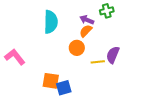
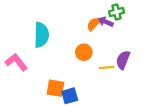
purple arrow: (87, 20) -> (106, 22), moved
cyan semicircle: (51, 22) -> (41, 35), moved
orange semicircle: (86, 31) -> (94, 24), moved

